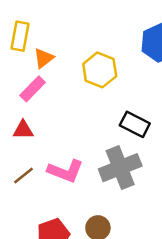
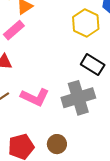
yellow hexagon: (100, 70) -> (86, 23), moved

